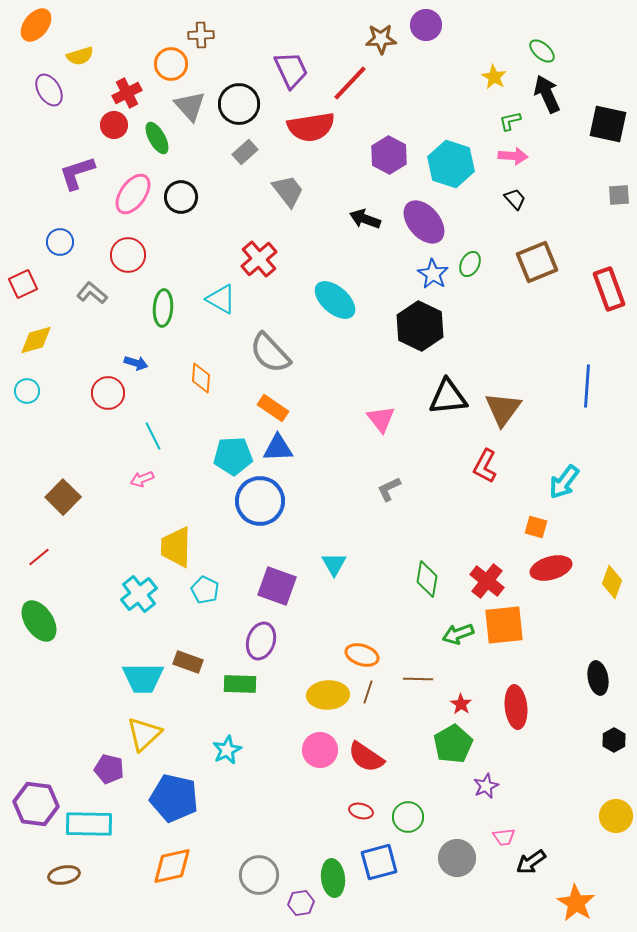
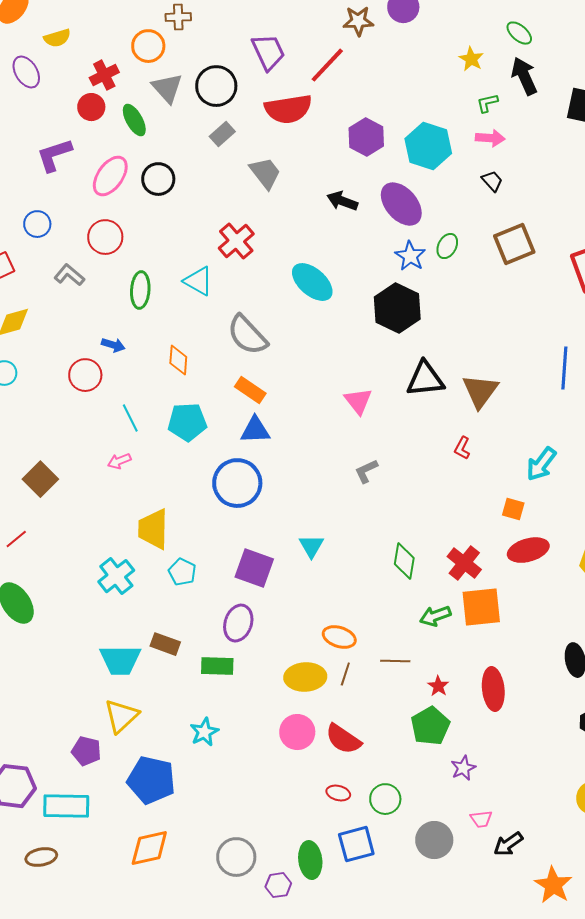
cyan pentagon: (233, 456) -> (187, 422), moved
red L-shape: (485, 466) -> (462, 448), size x0.7

